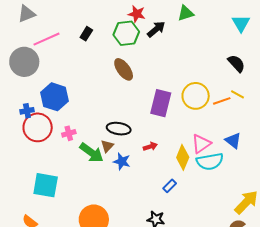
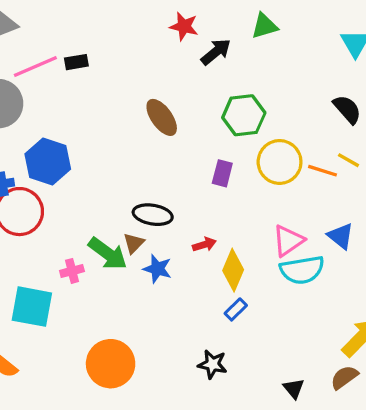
green hexagon: (126, 33) -> (244, 115), moved
black rectangle: (86, 34) -> (76, 62), moved, turned 48
orange line: (222, 101) -> (322, 171), turned 36
purple rectangle: (161, 103) -> (222, 173), size x0.6
pink cross: (69, 133) -> (72, 271), moved
yellow diamond: (183, 157) -> (233, 270), moved

